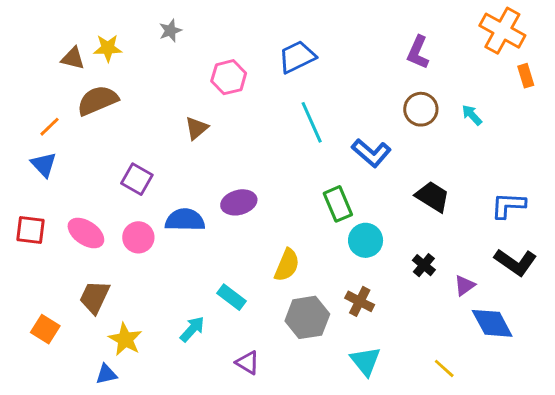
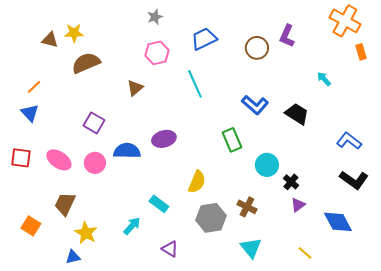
gray star: (170, 31) -> (155, 17), moved
brown semicircle: (98, 100) -> (86, 63), moved
brown circle: (421, 109) -> (257, 48), moved
cyan line: (312, 122) -> (195, 84), moved
black trapezoid: (433, 197) -> (297, 114), moved
blue L-shape: (508, 205) -> (349, 141), turned 35
cyan circle: (366, 240) -> (267, 165), moved
purple triangle: (465, 285) -> (298, 205), moved

